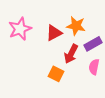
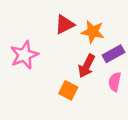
pink star: (20, 29) -> (24, 55), moved
red triangle: (54, 33) -> (65, 24), moved

